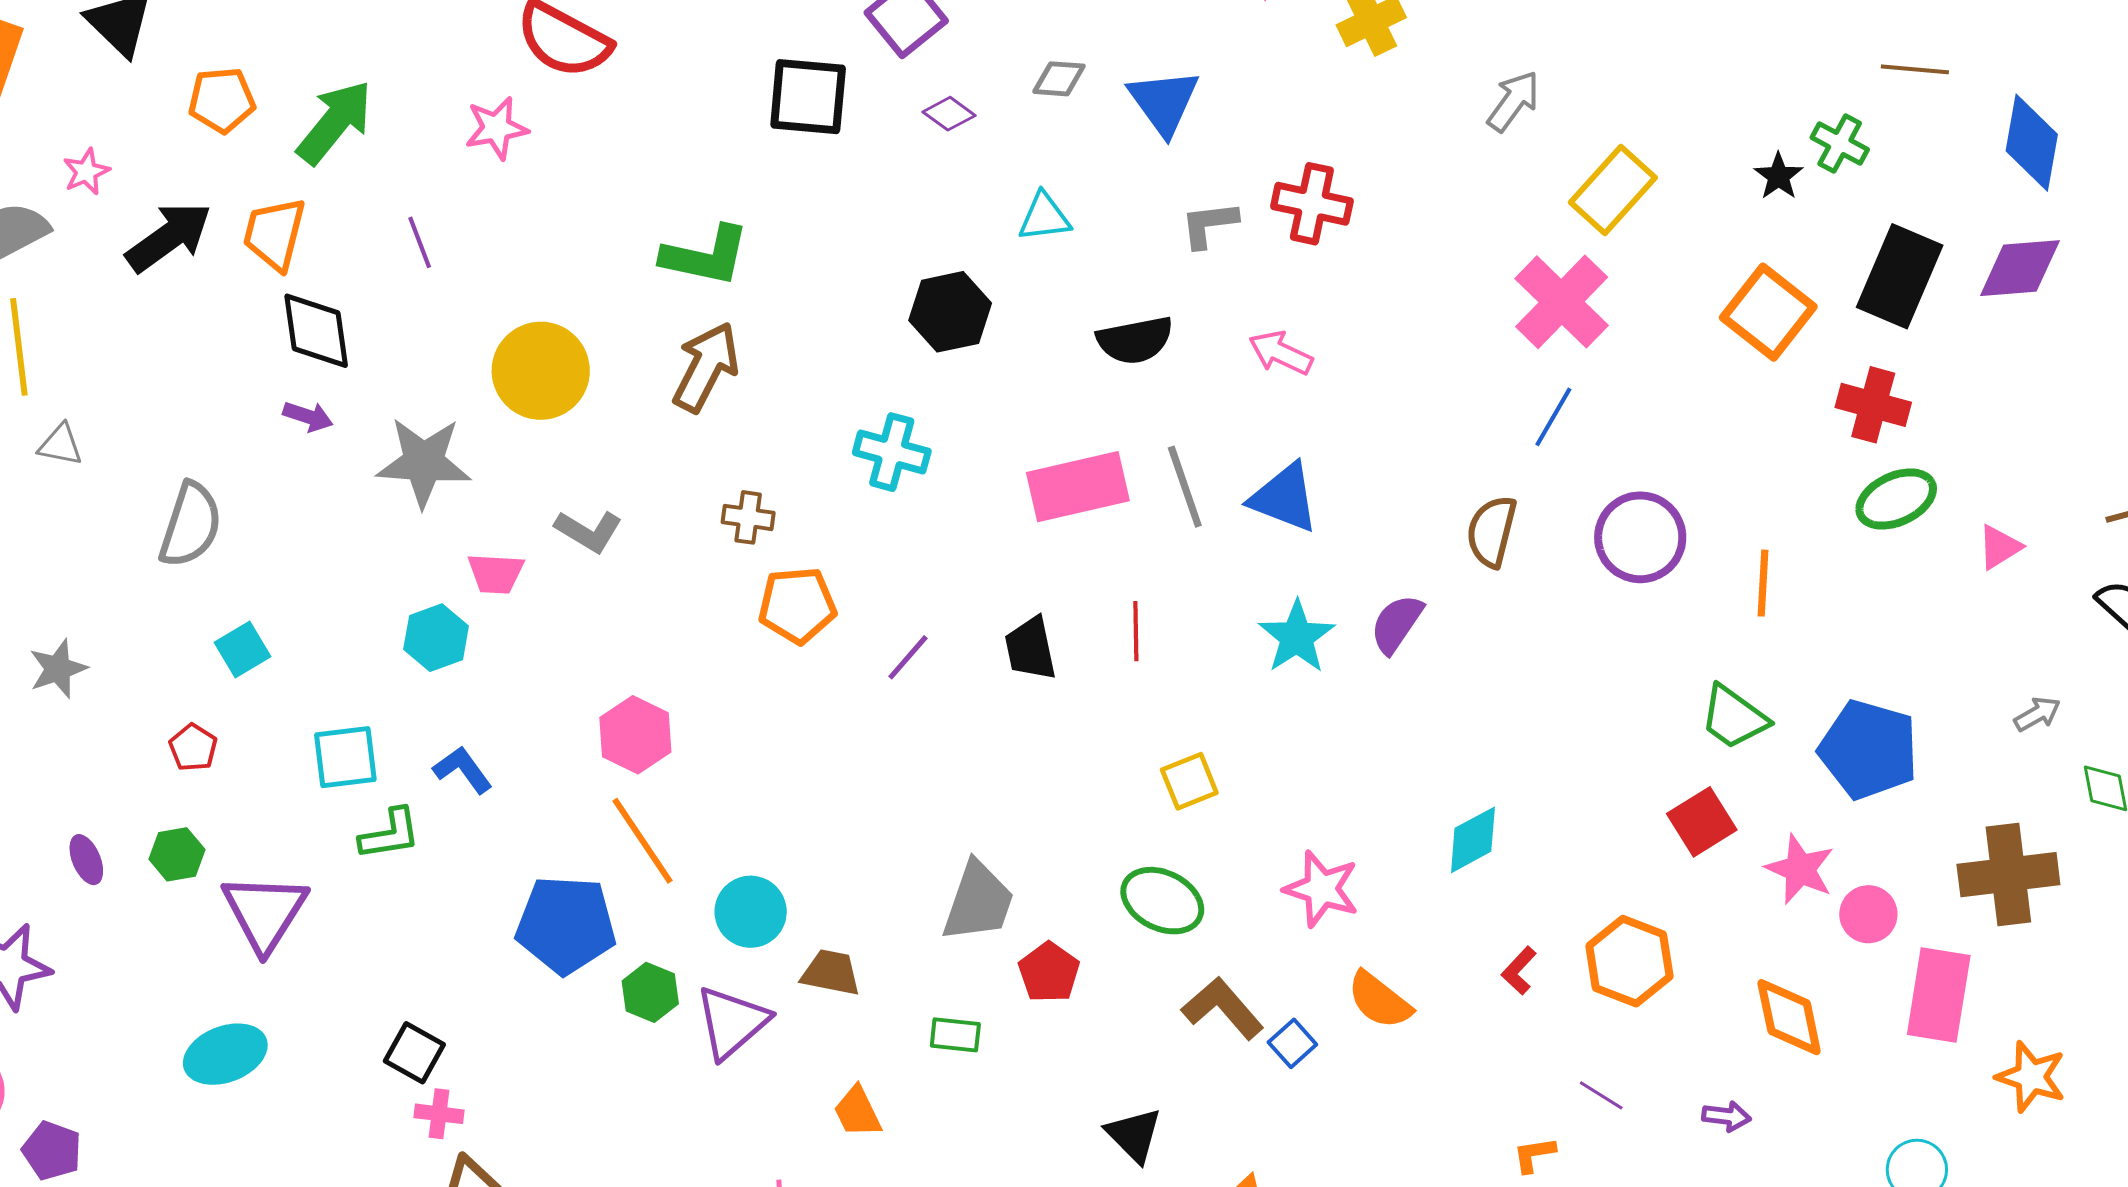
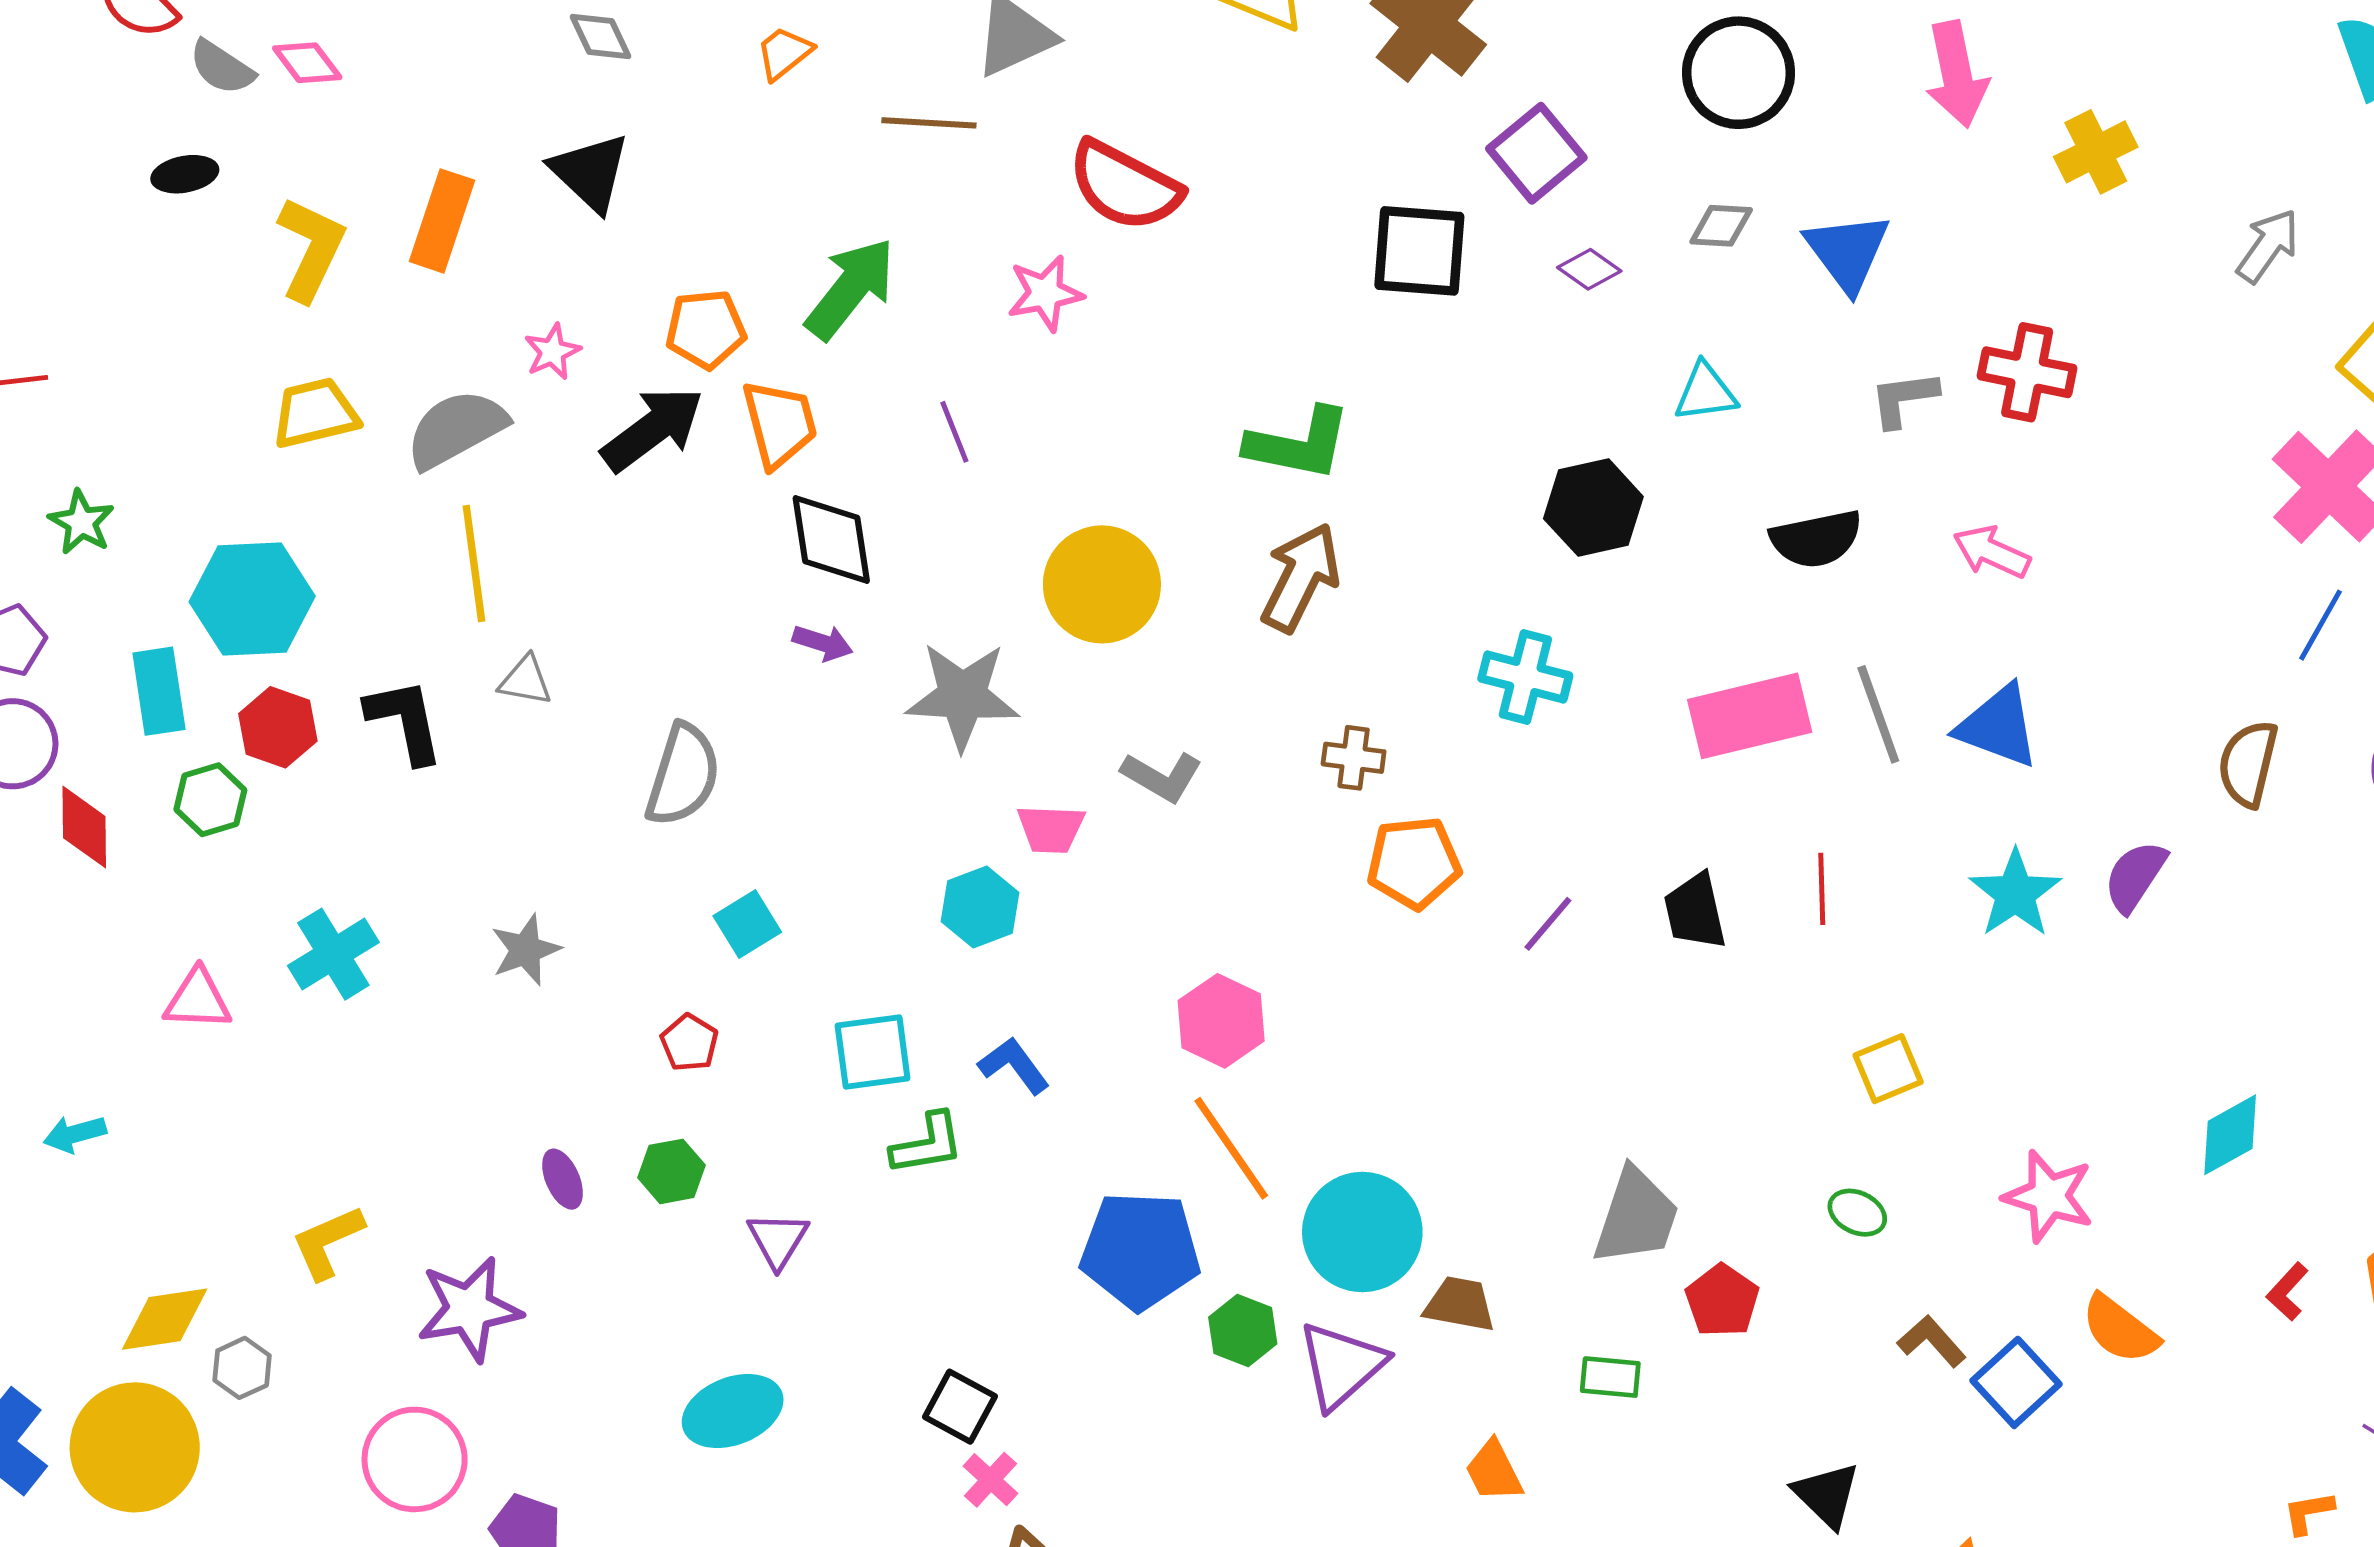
orange pentagon: (222, 100) -> (706, 329), moved
orange trapezoid: (274, 234) -> (780, 424), turned 152
green ellipse: (1162, 901) -> (1857, 1213), size x0.6
purple triangle: (265, 912) -> (778, 1240), size x0.6
cyan circle: (751, 912) -> (1362, 1232), size x1.4
brown L-shape: (1223, 1008) -> (1932, 1341), size x0.7
blue square: (1292, 1043) -> (2016, 1382), size x1.5
pink cross: (439, 1114) -> (991, 1480), turned 36

